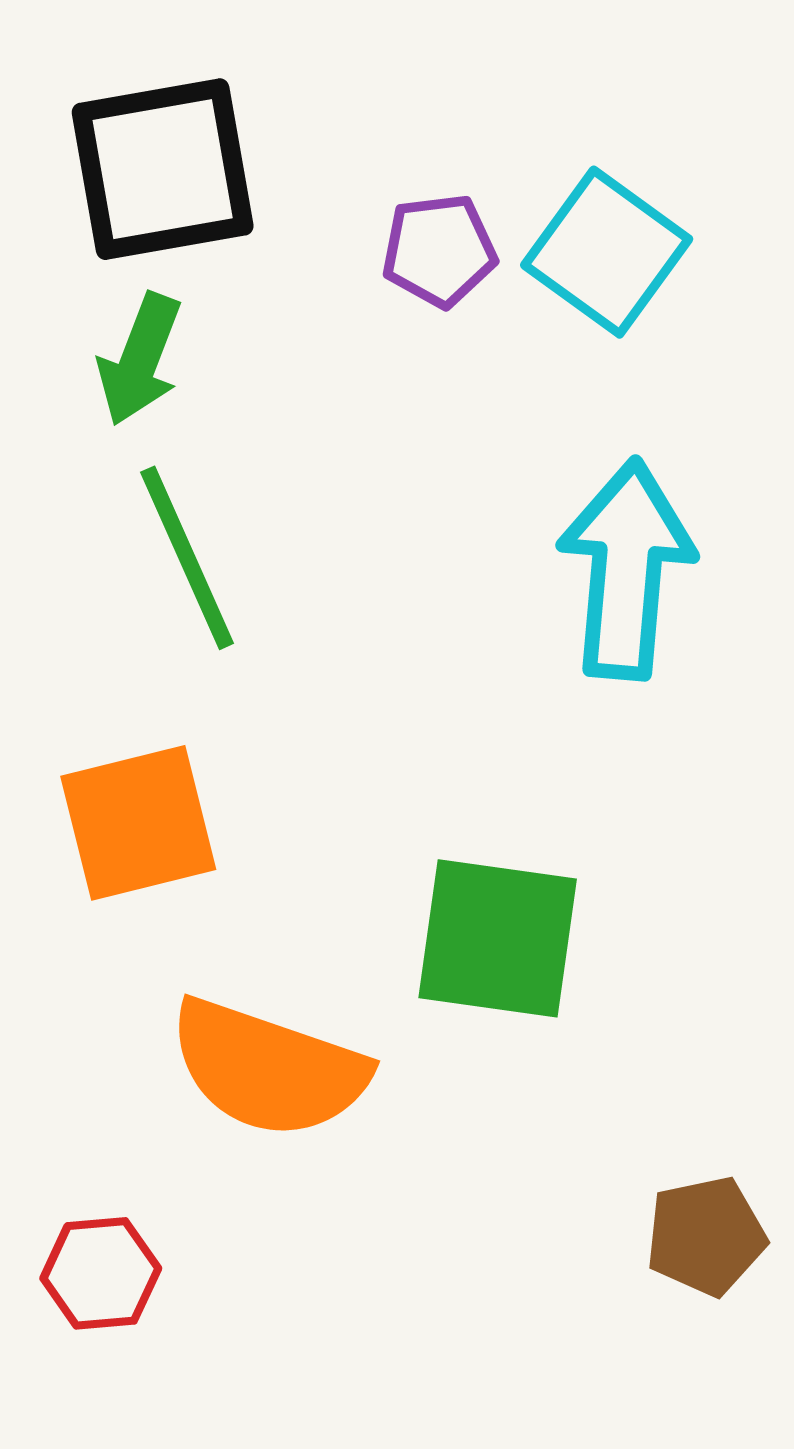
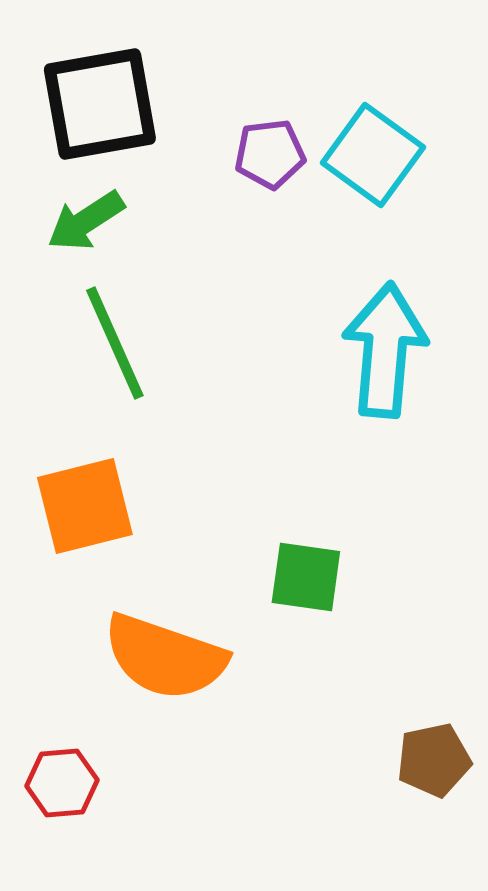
green arrow: (140, 359) -> (86, 221), turned 36
green square: (498, 938) -> (306, 577), size x0.7

